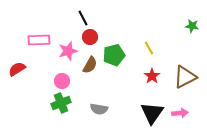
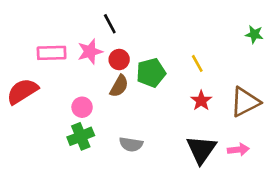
red circle: (90, 37) -> (119, 60), moved
pink star: (68, 51) -> (90, 52), moved
red semicircle: (17, 69) -> (22, 91), size x1.4

